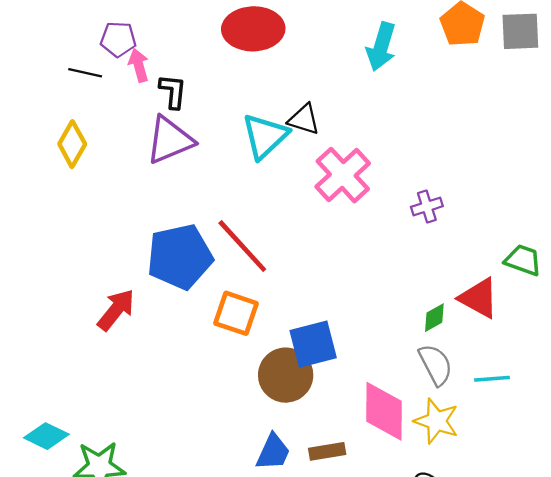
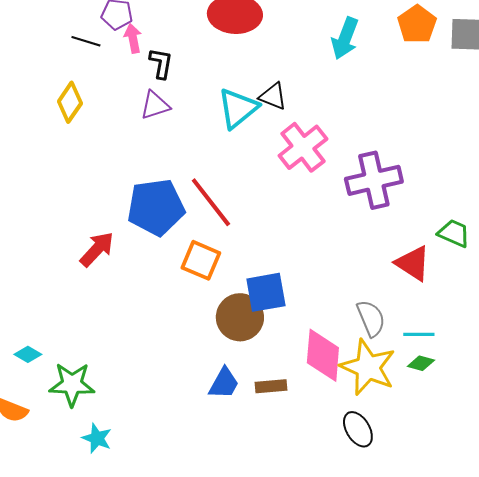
purple triangle: (170, 140) -> (155, 105), size x0.7
purple cross: (427, 207) -> (374, 180), size x2.0
green diamond: (434, 318) -> (421, 363), moved, turned 40
yellow star: (436, 421) -> (368, 367), size x1.4
cyan diamond: (46, 436) -> (28, 354), size x0.7

